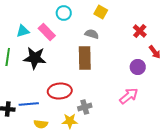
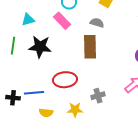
pink rectangle: (47, 32) -> (62, 21), moved
gray cross: (85, 107) -> (98, 96), moved

